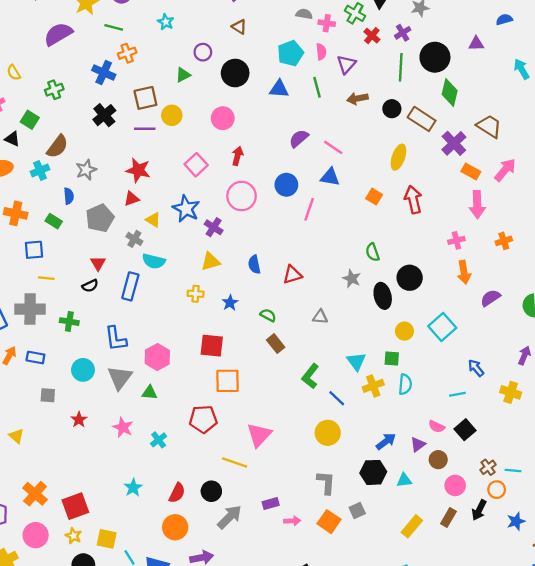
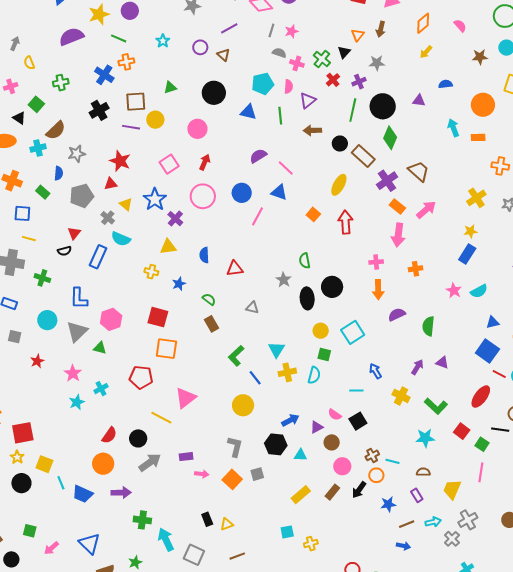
purple circle: (203, 52) -> (200, 47), moved
green square: (392, 358) -> (324, 354), moved
cyan star: (133, 488) -> (77, 402), moved

